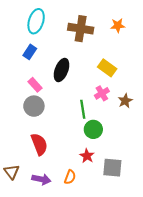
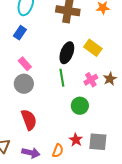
black ellipse: (62, 70) -> (67, 53), moved
pink cross: (102, 93) -> (91, 80), moved
green line: (83, 109) -> (62, 78), moved
red star: (87, 156) -> (76, 140), moved

